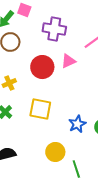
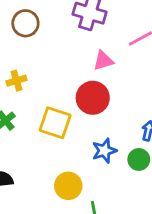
red circle: (42, 67) -> (93, 98), moved

